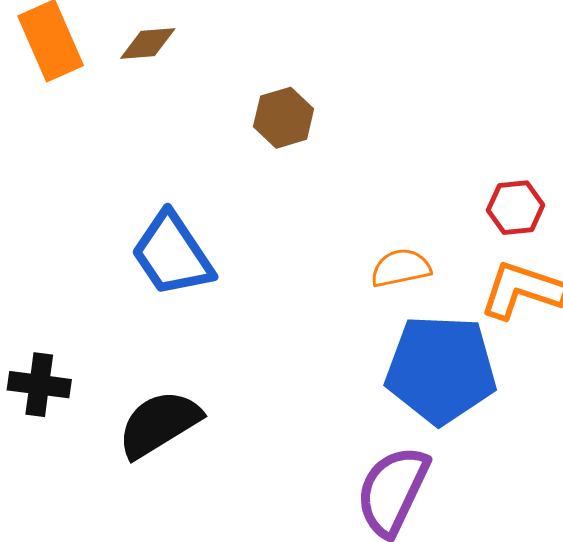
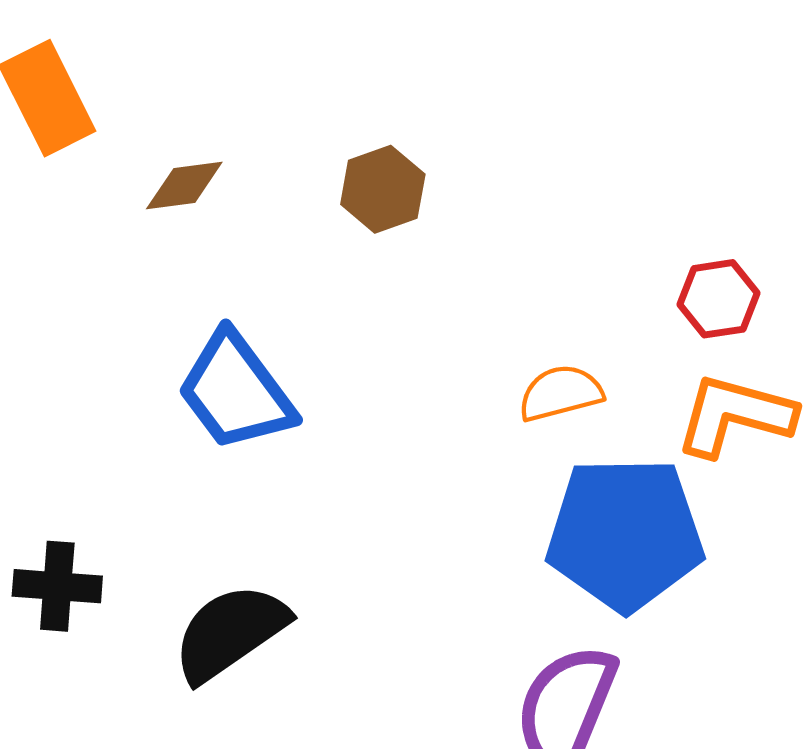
brown diamond: (148, 44) -> (184, 185), moved

